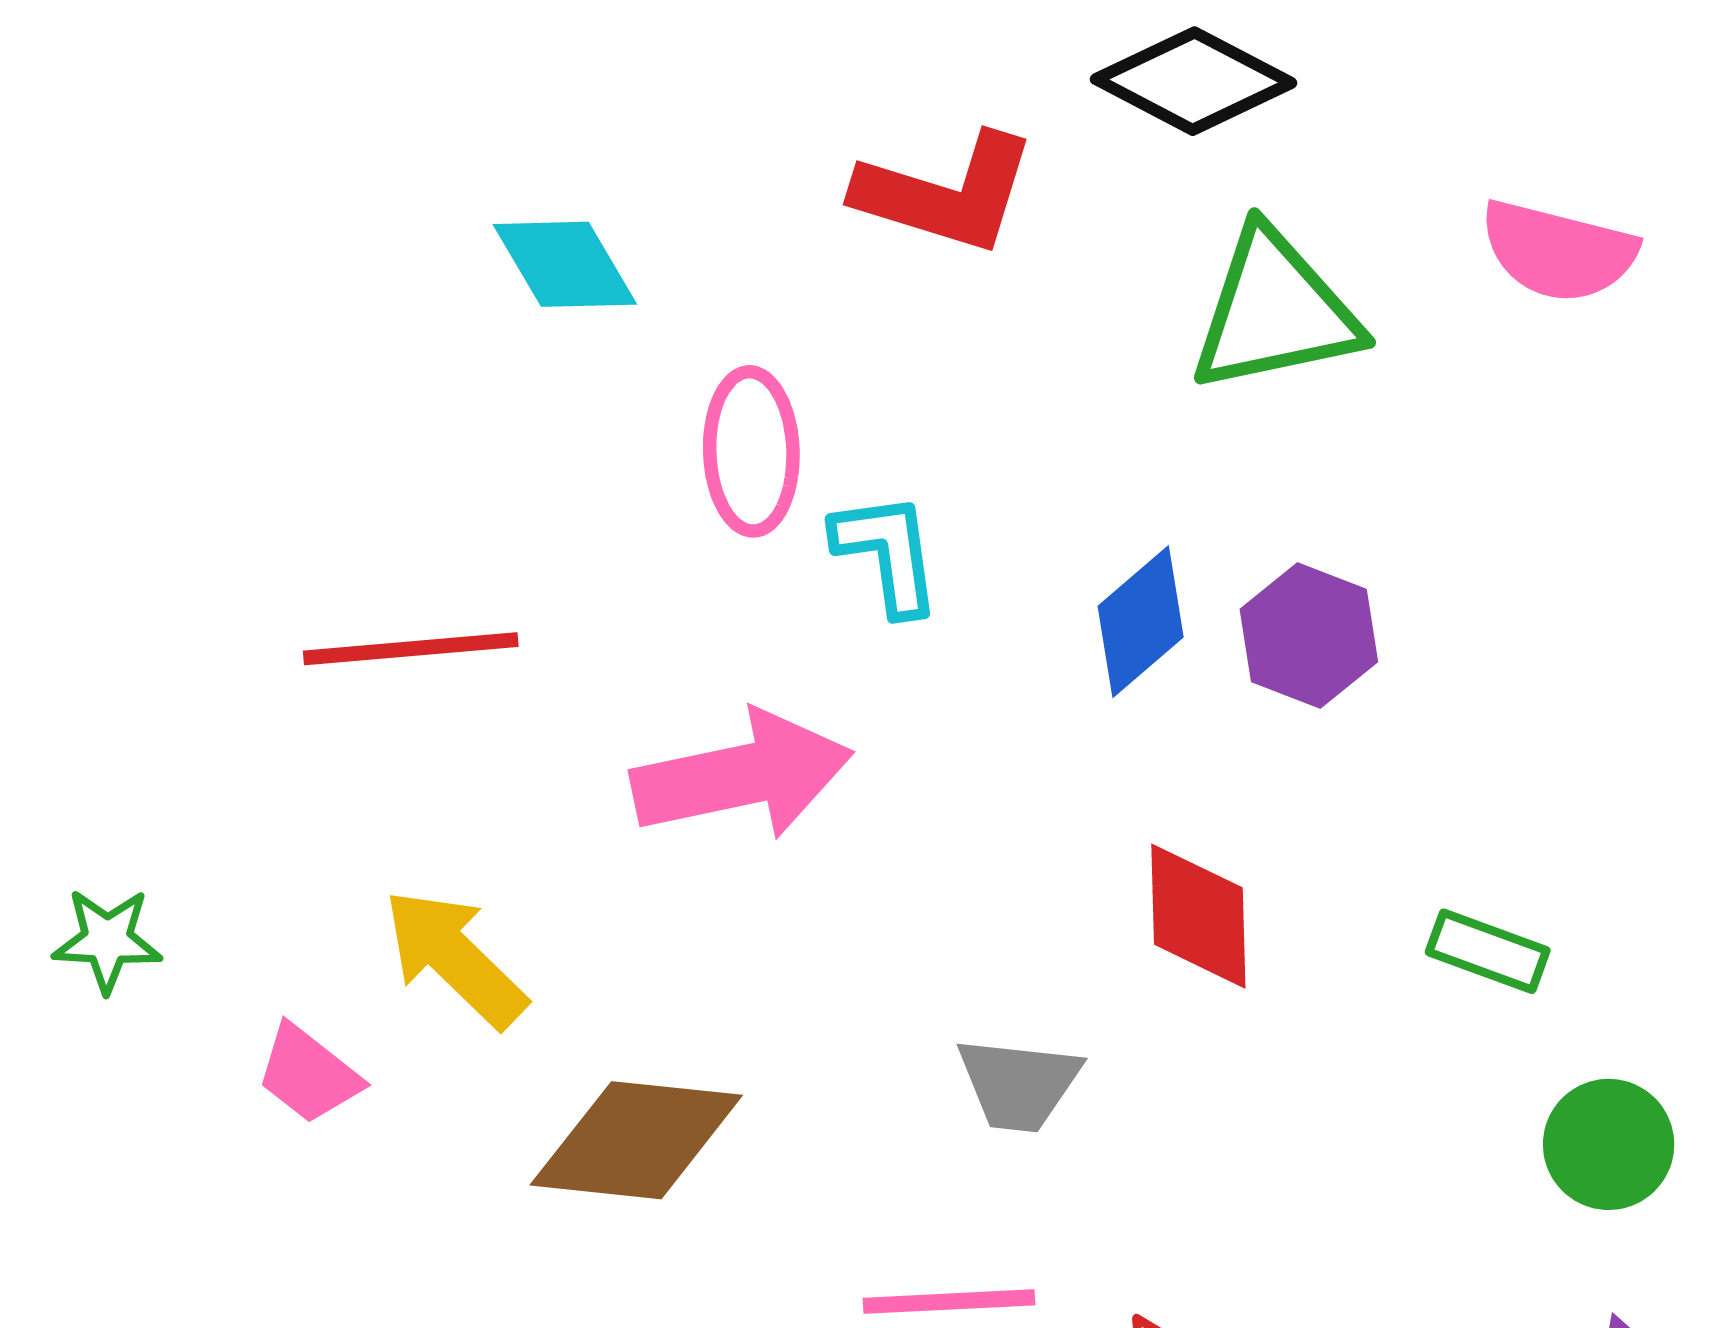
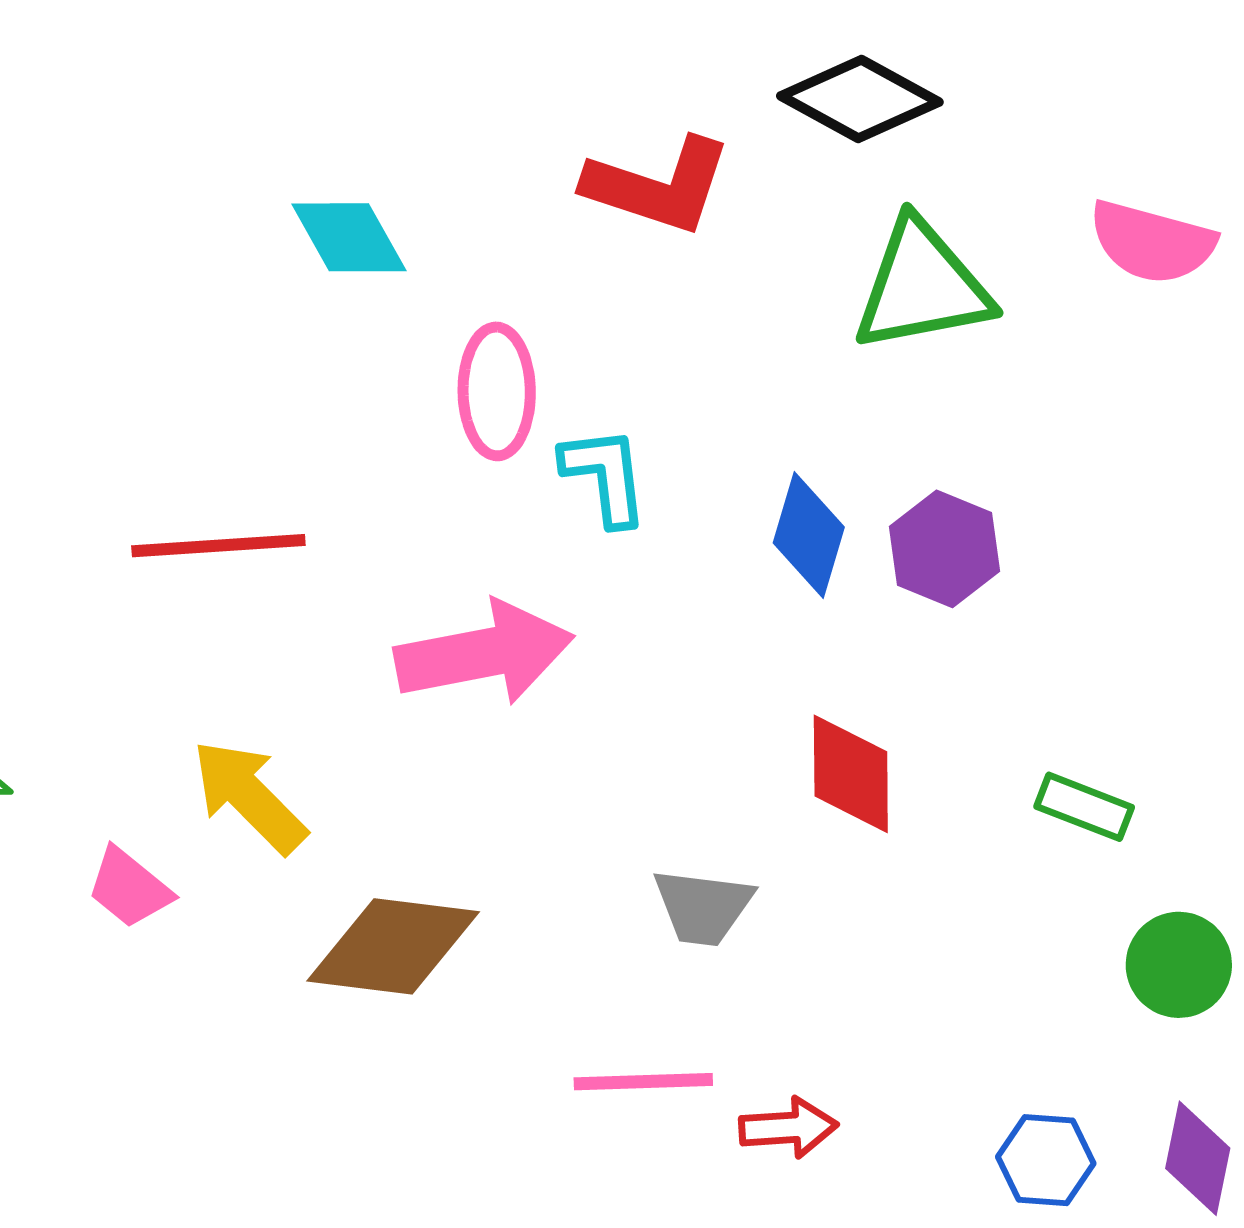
blue diamond: (1141, 622) -> (809, 535), turned -34

